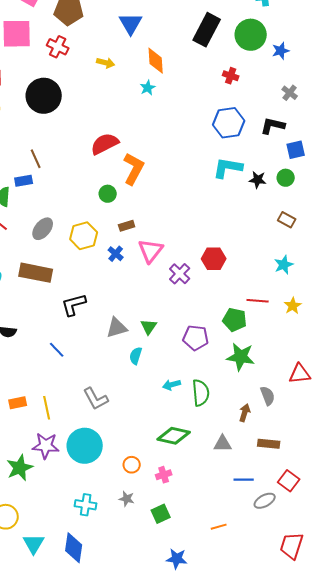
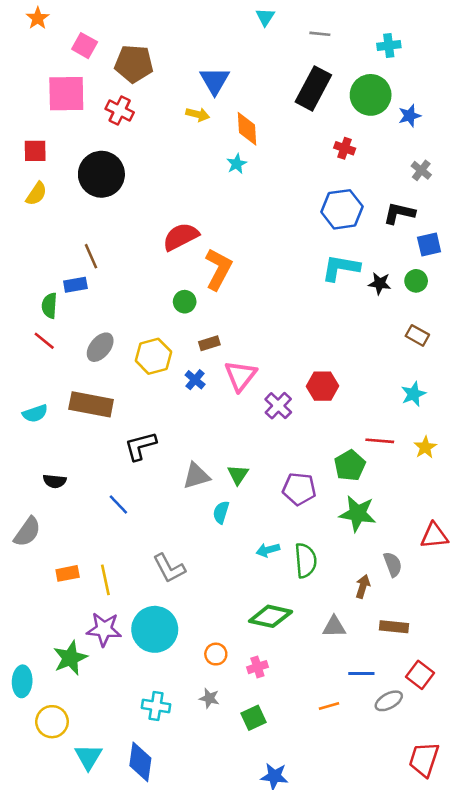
yellow arrow: (106, 63) -> (198, 114), moved
green pentagon: (235, 320) -> (350, 466), turned 30
orange line: (219, 527) -> (329, 706), moved

